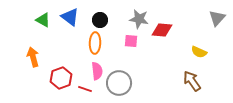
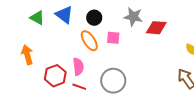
pink square: (131, 41) -> (113, 38), moved
orange ellipse: (95, 43) -> (89, 41), turned -35
pink semicircle: (97, 71) -> (78, 67), moved

